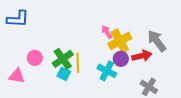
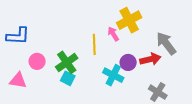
blue L-shape: (18, 19) -> (18, 36), moved
yellow cross: (120, 41) -> (129, 20), moved
yellow line: (78, 63) -> (94, 44), moved

